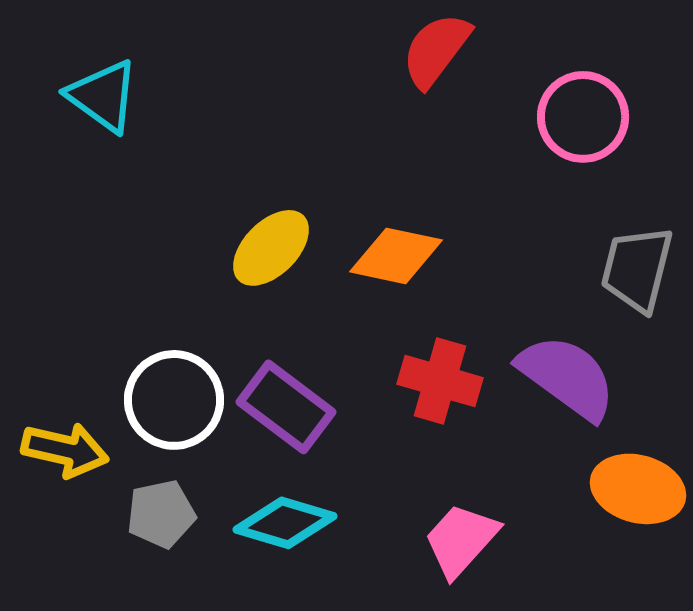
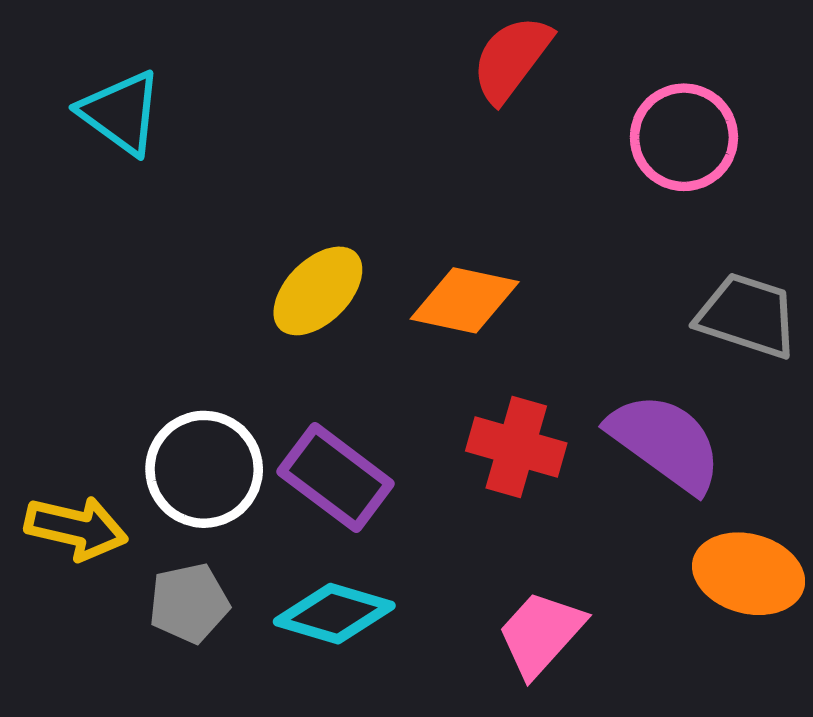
gray trapezoid: (637, 269) -> (747, 316), turned 94

